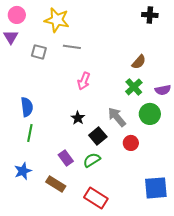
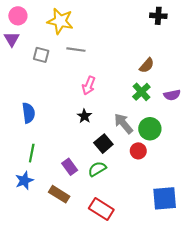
green circle: (150, 114) -> (150, 129), moved
black star: (78, 118) -> (84, 116), moved
green line: (30, 133) -> (32, 153), moved

